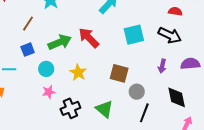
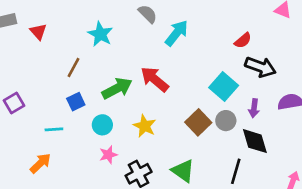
red semicircle: (175, 11) -> (243, 40), moved, turned 136
cyan square: (134, 35) -> (224, 87), moved, turned -30
brown square: (119, 73) -> (198, 122), turned 36
gray circle: (137, 92) -> (226, 121), moved
black diamond: (177, 97) -> (255, 141), moved

